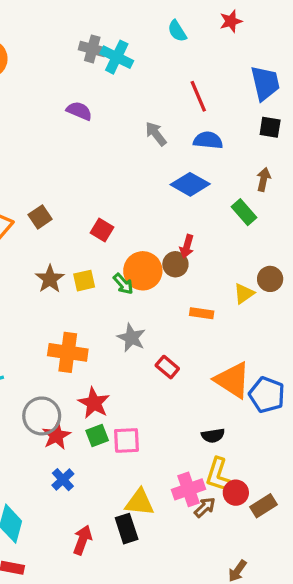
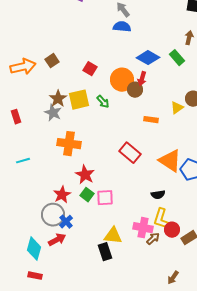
blue semicircle: (208, 140) -> (122, 27), moved
blue diamond: (190, 184) -> (148, 58), moved
orange circle: (143, 271) -> (122, 80), moved
yellow square: (84, 281) -> (79, 100), size x1.5
gray star: (131, 338) -> (53, 113), moved
red rectangle: (167, 367) -> (130, 153), size x1.5
gray circle: (42, 416) -> (53, 215), moved
green square: (97, 436) -> (87, 195), turned -32
pink cross: (189, 489) -> (143, 228), turned 30
red arrow: (82, 540) -> (57, 240), moved, turned 42

